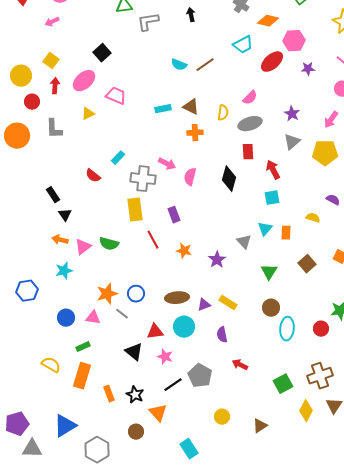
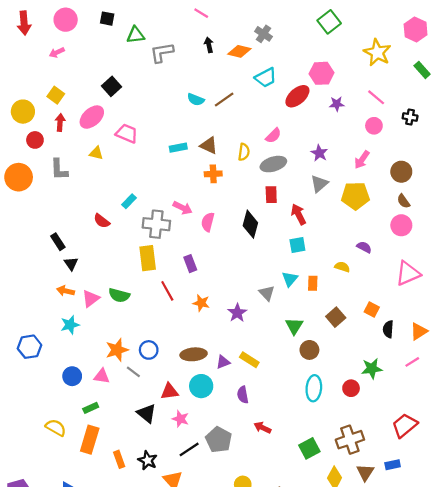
orange diamond: (268, 21) -> (239, 51), moved
yellow triangle: (88, 114) -> (96, 153), turned 40
brown circle: (271, 308) -> (309, 350), moved

